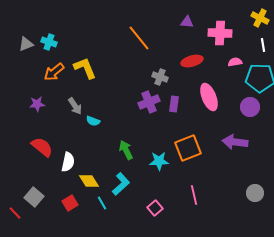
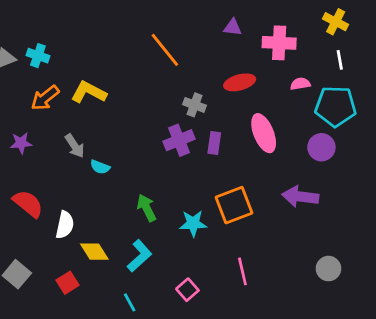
yellow L-shape: (85, 68) -> (89, 92), turned -40
cyan line: (102, 203) -> (130, 302), moved

